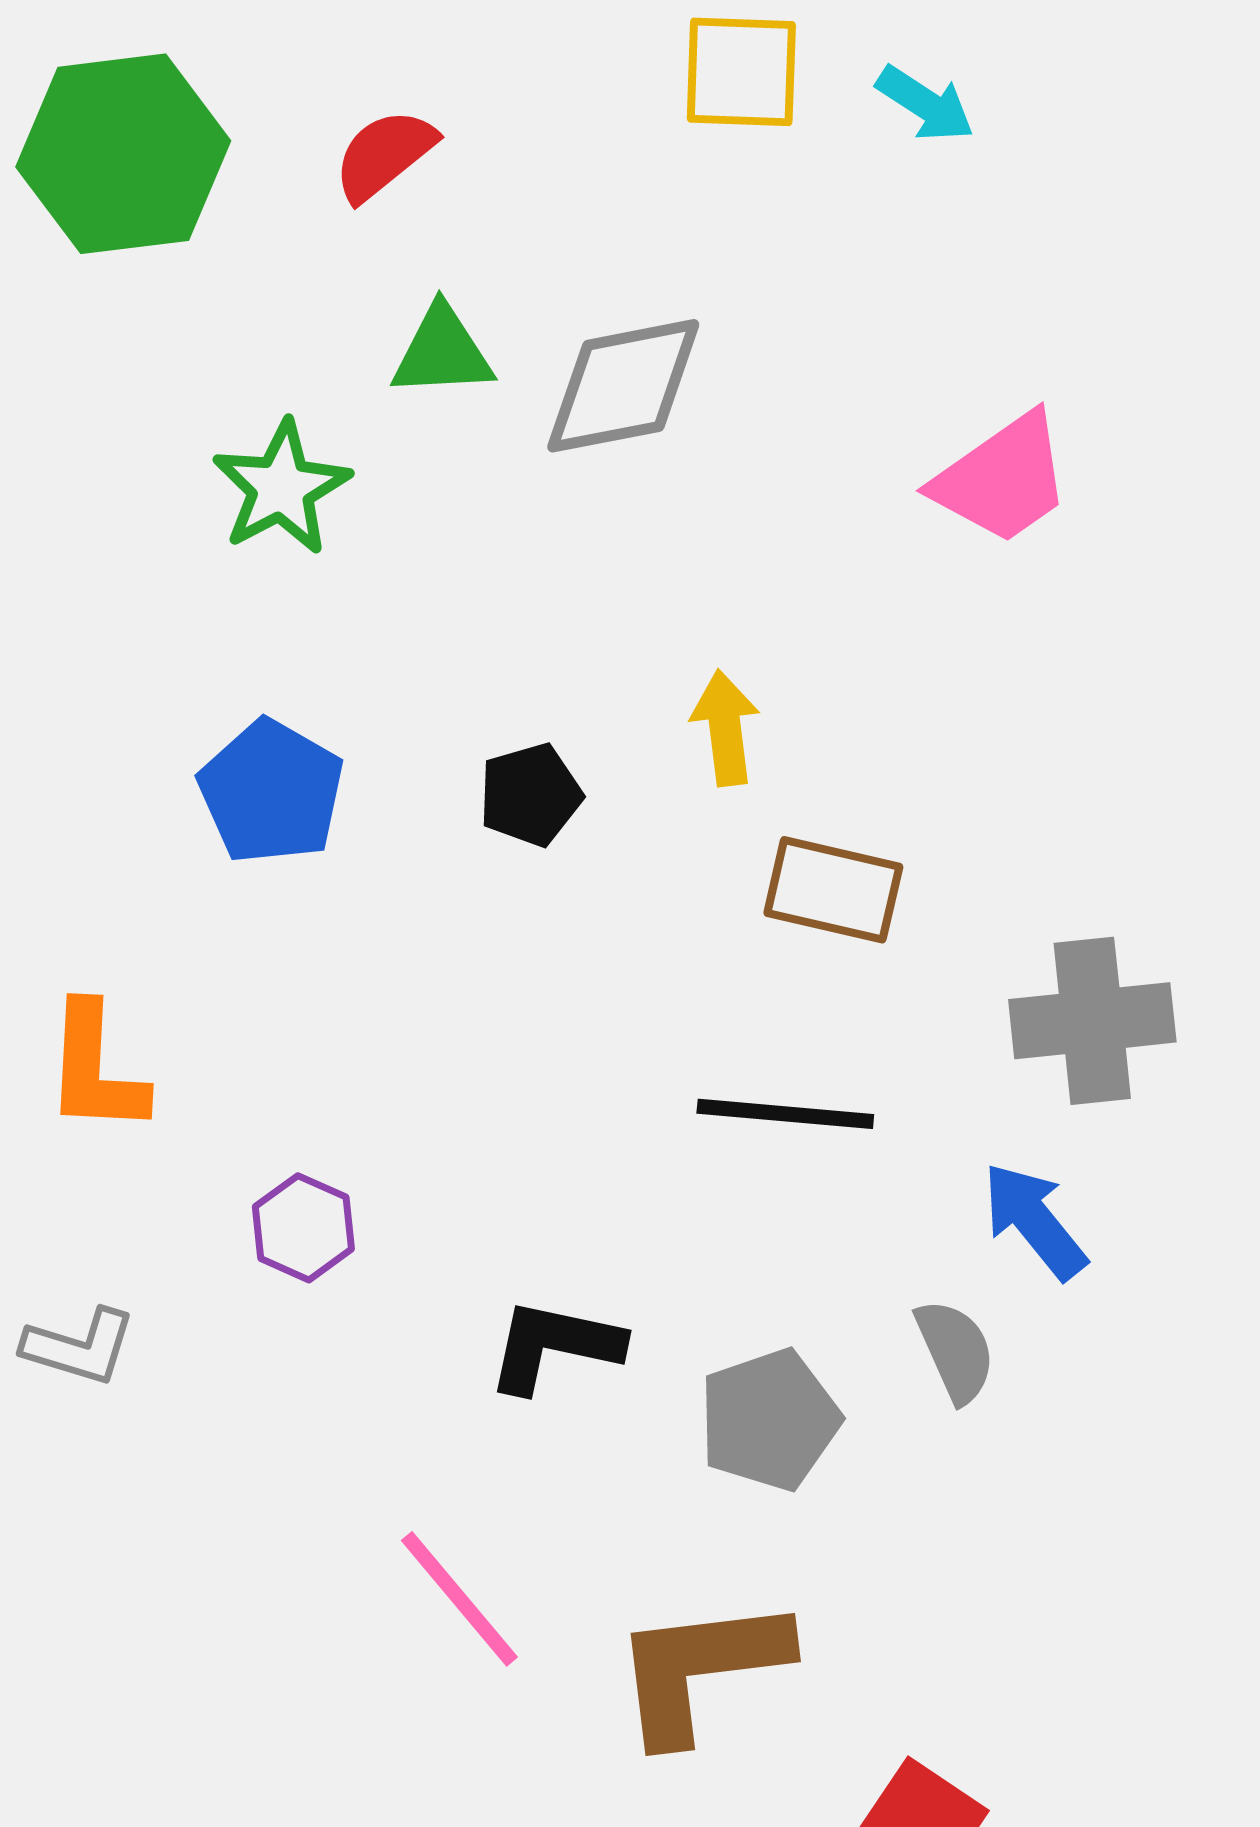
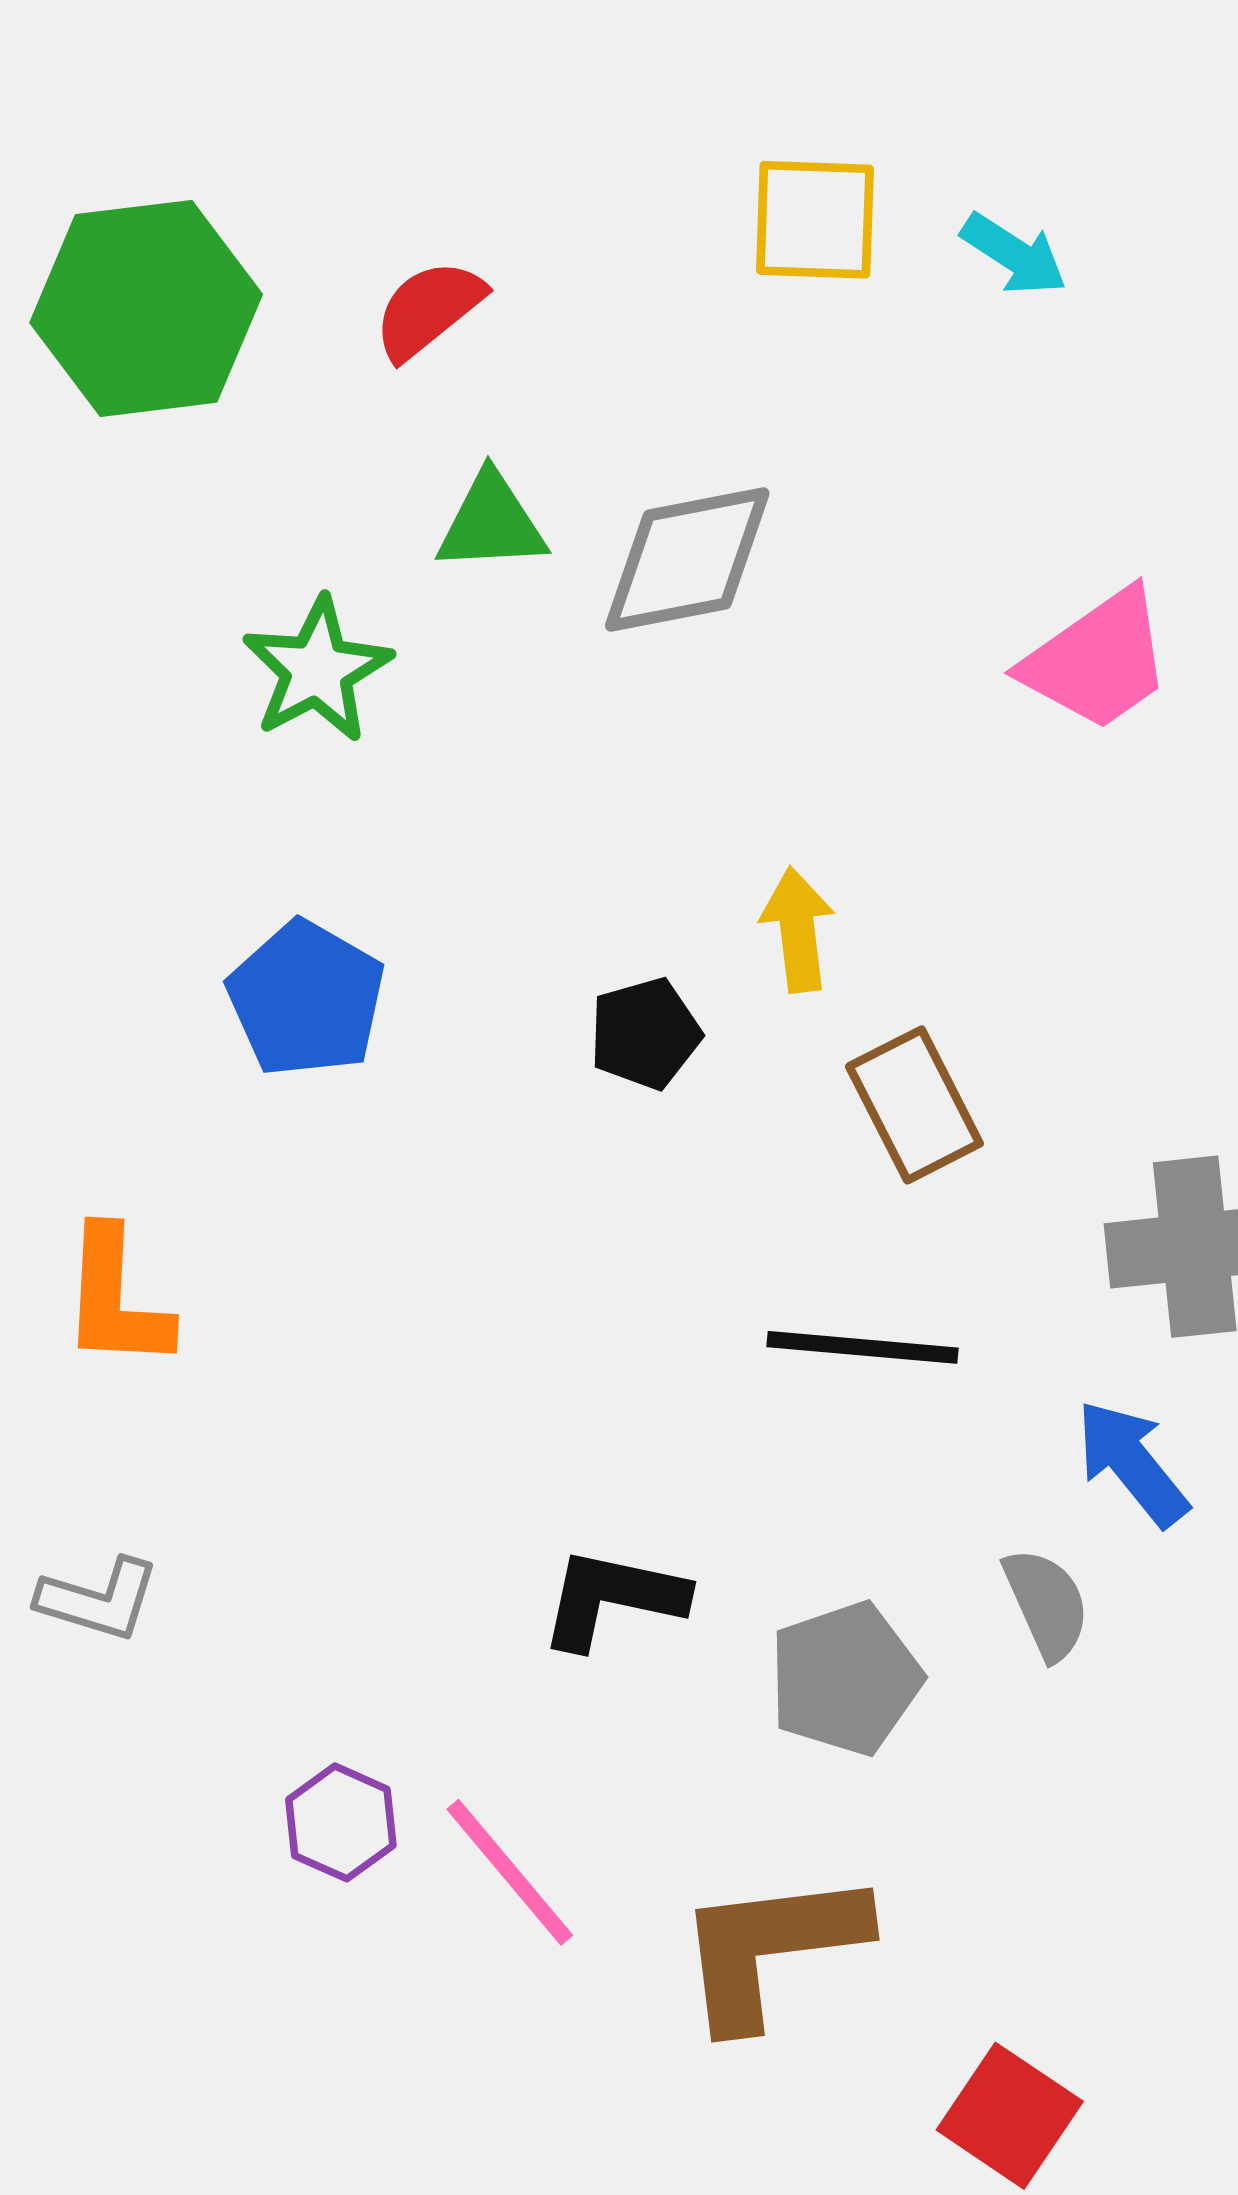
black pentagon: (530, 795) -> (645, 1033), moved
brown rectangle: (833, 890) -> (914, 1105), turned 50
purple hexagon: (303, 1228) -> (341, 1822), moved

